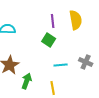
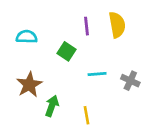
green square: (49, 40) -> (67, 51), moved
cyan line: (61, 65) -> (97, 74), moved

